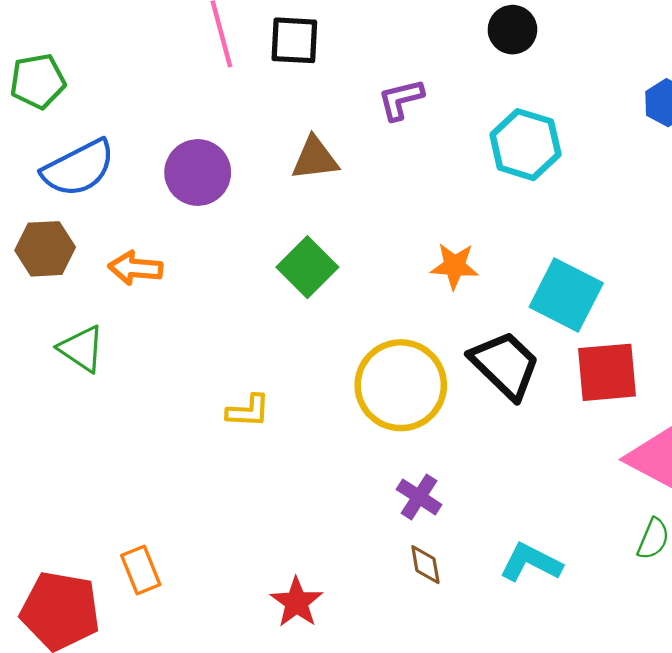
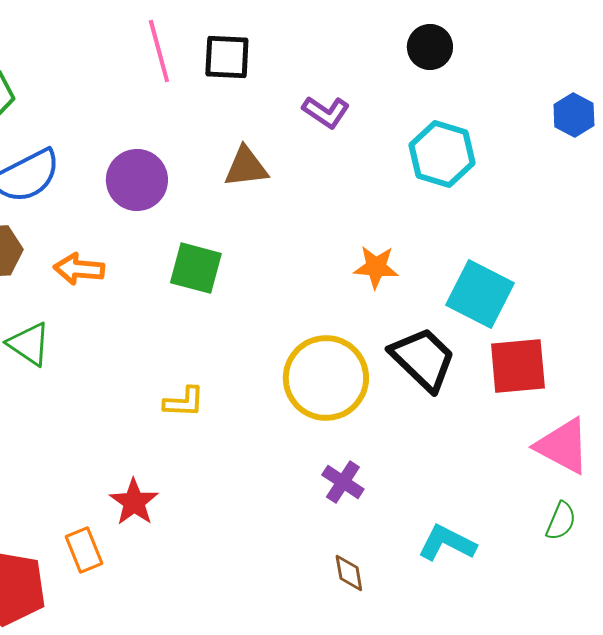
purple L-shape: (401, 99) -> (326, 112), turned -132
green square: (307, 267) -> (196, 268), moved, turned -30
brown diamond: (425, 565) -> (349, 573), moved
red star: (297, 602) -> (134, 502), moved

